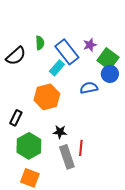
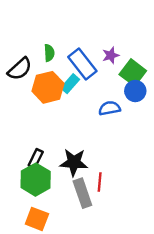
orange hexagon: (47, 97) -> (48, 87), moved
black rectangle: (16, 118) -> (36, 159), moved
black star: (60, 132) -> (74, 162), size x1.6

